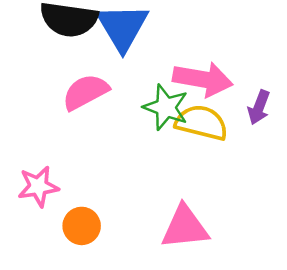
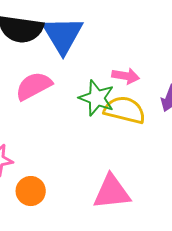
pink arrow: (203, 79) -> (126, 76), size x0.6

